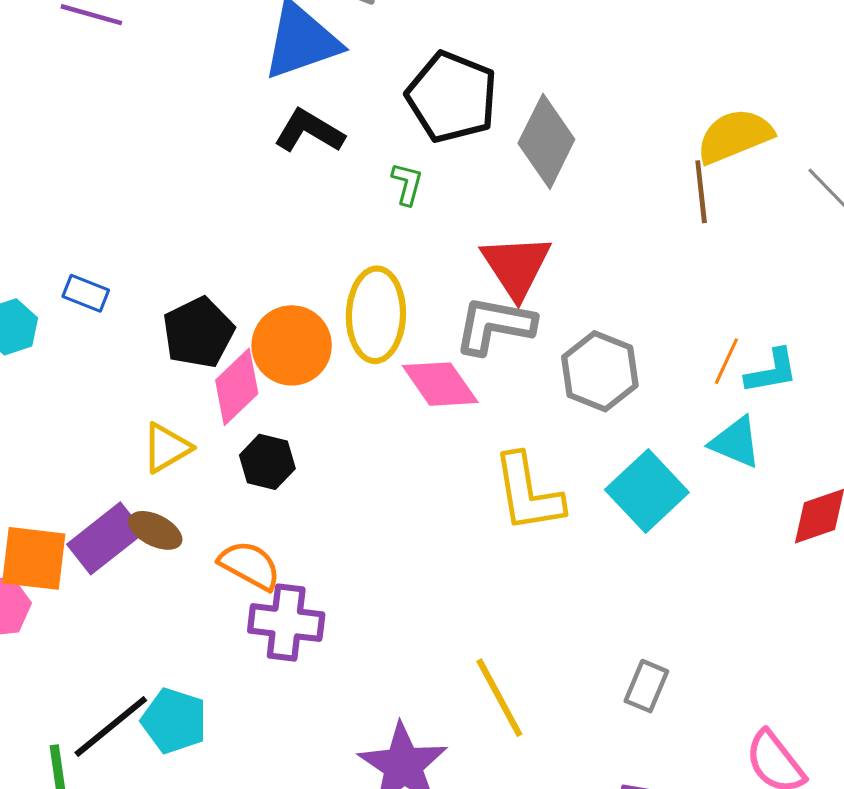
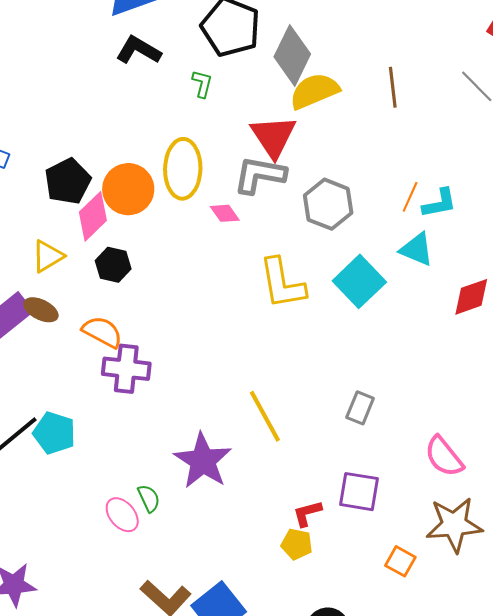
yellow semicircle: (735, 136) -> (314, 91), moved
pink diamond: (440, 384) -> (225, 213), size x0.6

